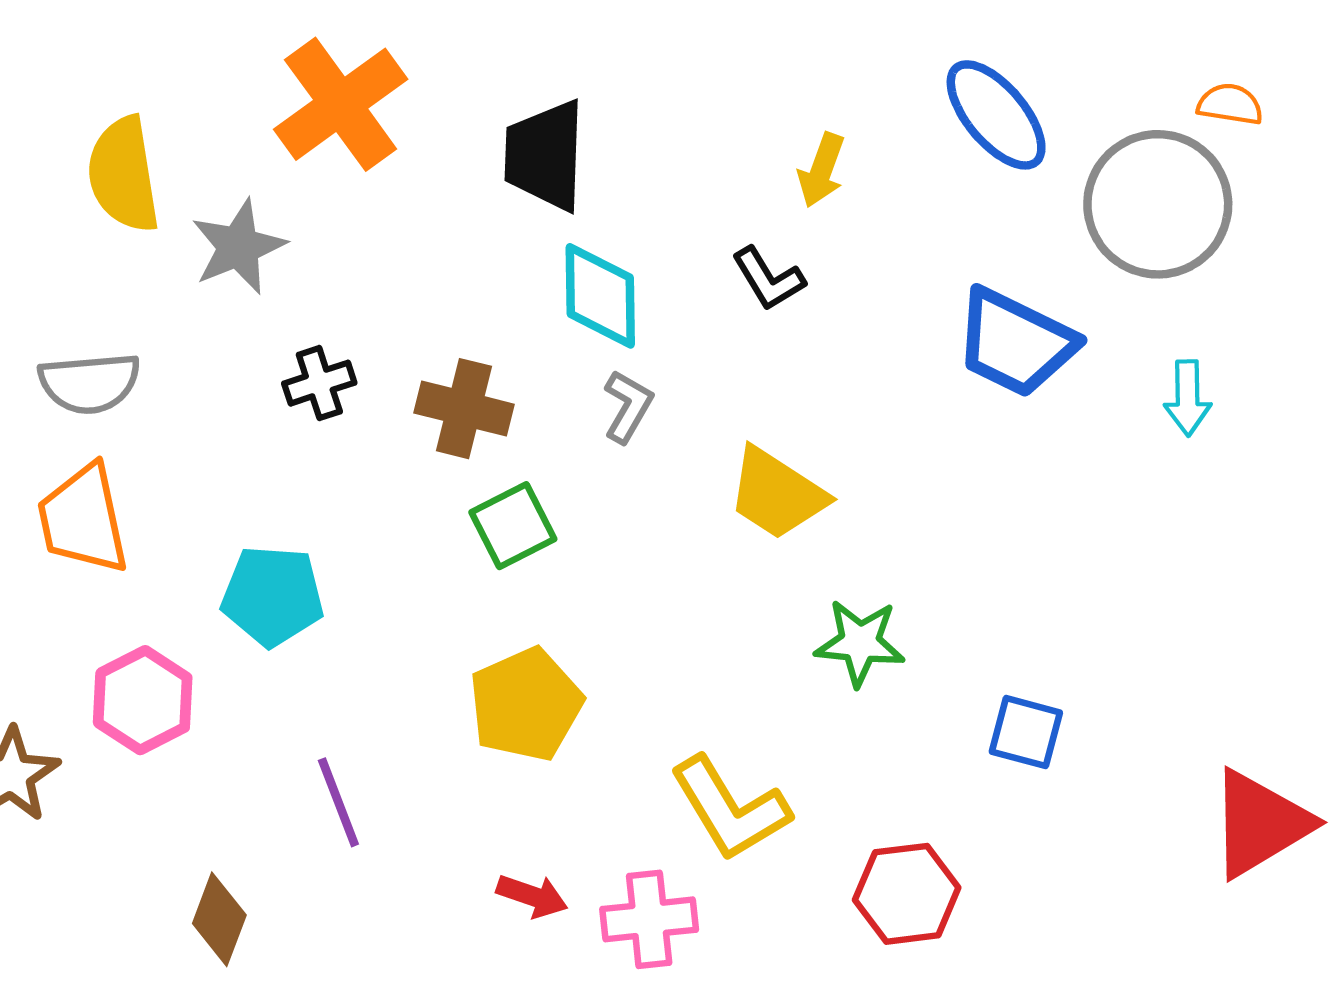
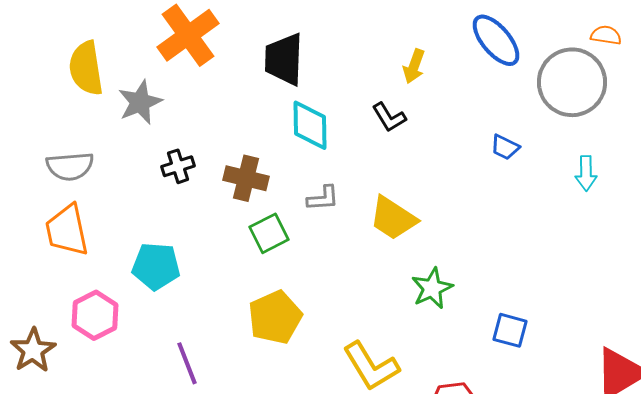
blue trapezoid: (1015, 343) -> (505, 147), size x0.5
gray L-shape: (628, 406) -> (323, 198), moved, turned 56
green star: (860, 643) -> (432, 288), turned -30

